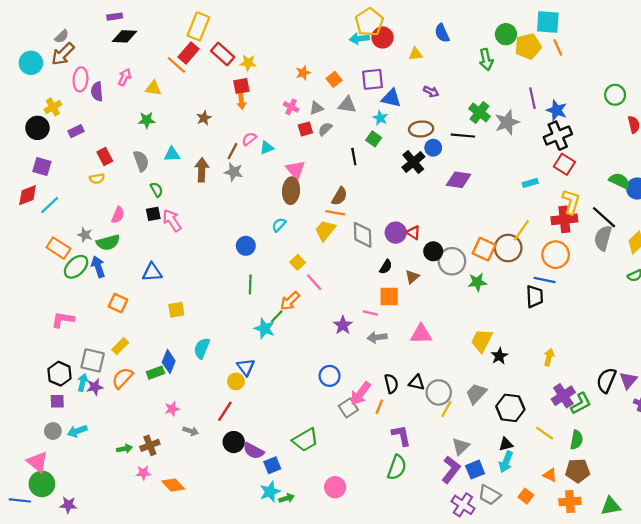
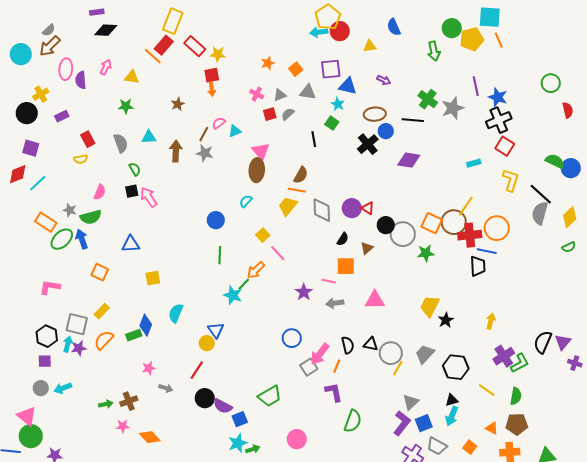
red cross: (564, 219) -> (470, 235), moved
purple L-shape: (401, 435) -> (334, 392), moved

